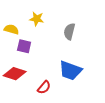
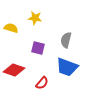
gray semicircle: (69, 31) -> (66, 40), moved
purple square: (24, 46) -> (38, 48), moved

